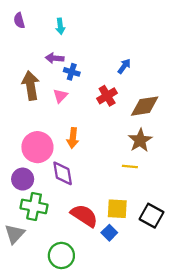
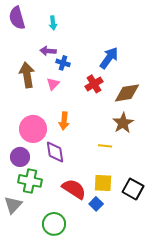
purple semicircle: (19, 21) -> (17, 18), size x1.6
blue arrow: (124, 66) -> (109, 58), size x1.6
yellow line: (130, 167) -> (105, 146), moved

